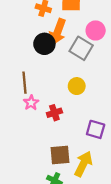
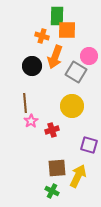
black circle: (44, 44) -> (32, 66), moved
yellow circle: (77, 86) -> (72, 106), size x1.5

